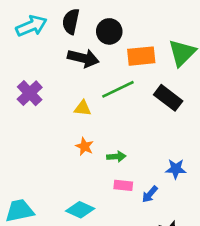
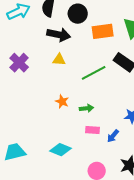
green line: (118, 89) -> (94, 73), moved
yellow triangle: (83, 108) -> (59, 60), moved

